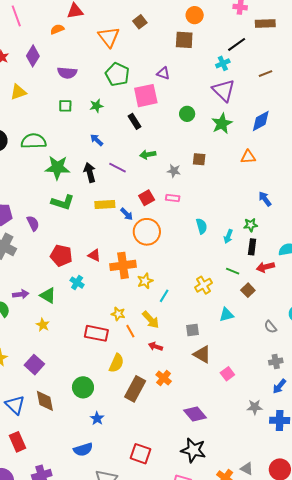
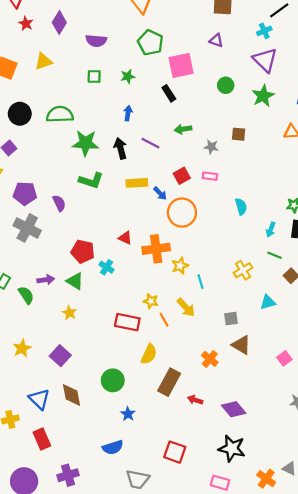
purple triangle: (163, 73) -> (216, 40), moved
blue arrow: (97, 140) -> (128, 113), turned 56
cyan arrow: (228, 236) -> (271, 230), moved
red pentagon: (61, 256) -> (83, 251), moved
cyan line: (164, 296) -> (200, 282), turned -48
red arrow: (155, 346) -> (195, 400), moved
pink square: (227, 374) -> (284, 358), moved
orange cross: (164, 378) -> (210, 359), moved

